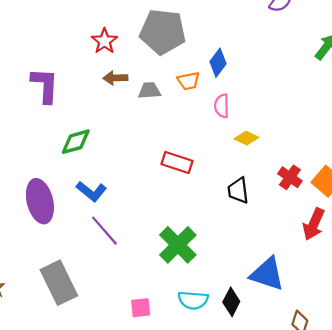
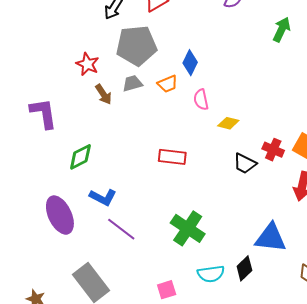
brown arrow: (115, 78) -> (104, 94), turned -110
gray trapezoid: (149, 91) -> (132, 83), moved
black trapezoid: (238, 191) -> (245, 163), moved, turned -45
black diamond: (231, 302) -> (244, 268), turned 30

